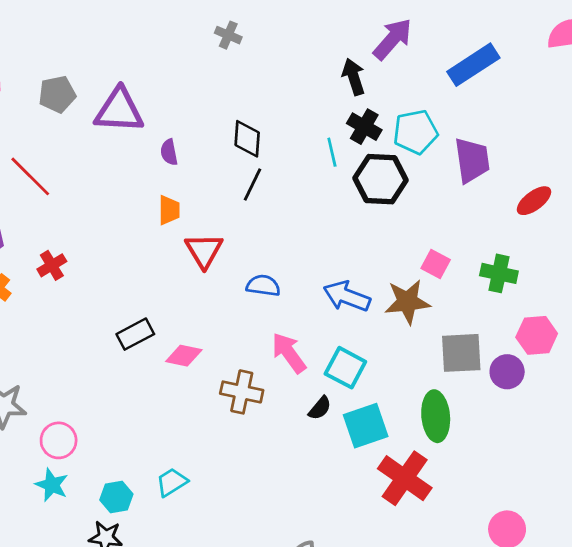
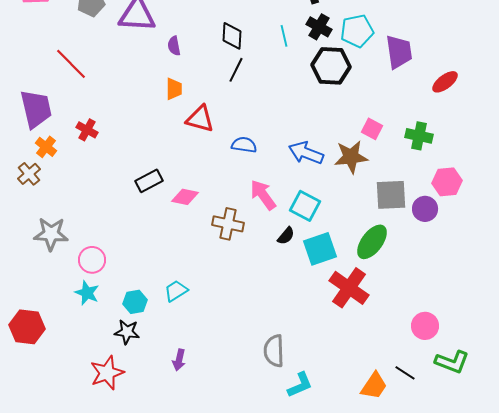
cyan line: (332, 152) -> (284, 36), moved
red triangle: (204, 251) -> (200, 119), turned -44
red cross: (52, 265) -> (87, 130), turned -30
green ellipse: (436, 416) -> (372, 242), turned 42

